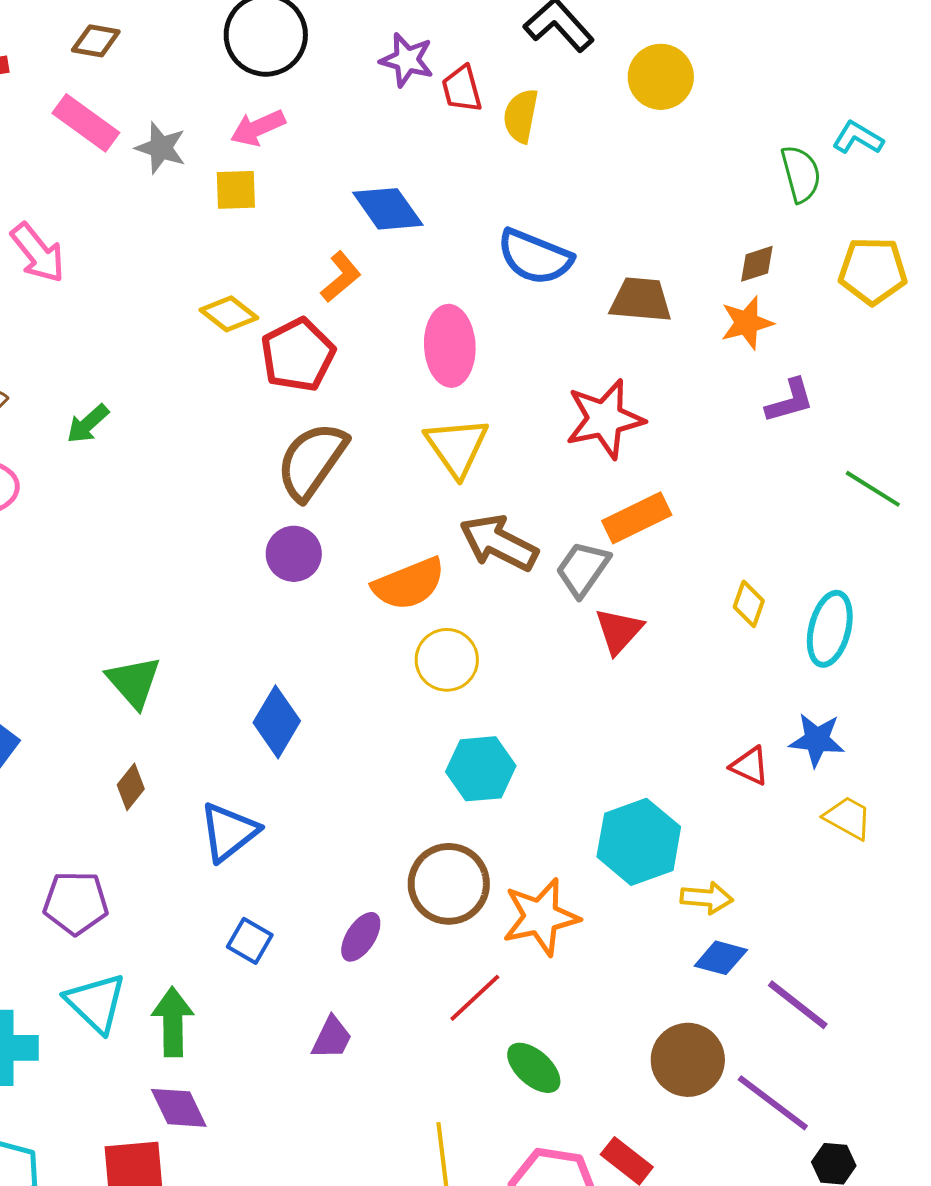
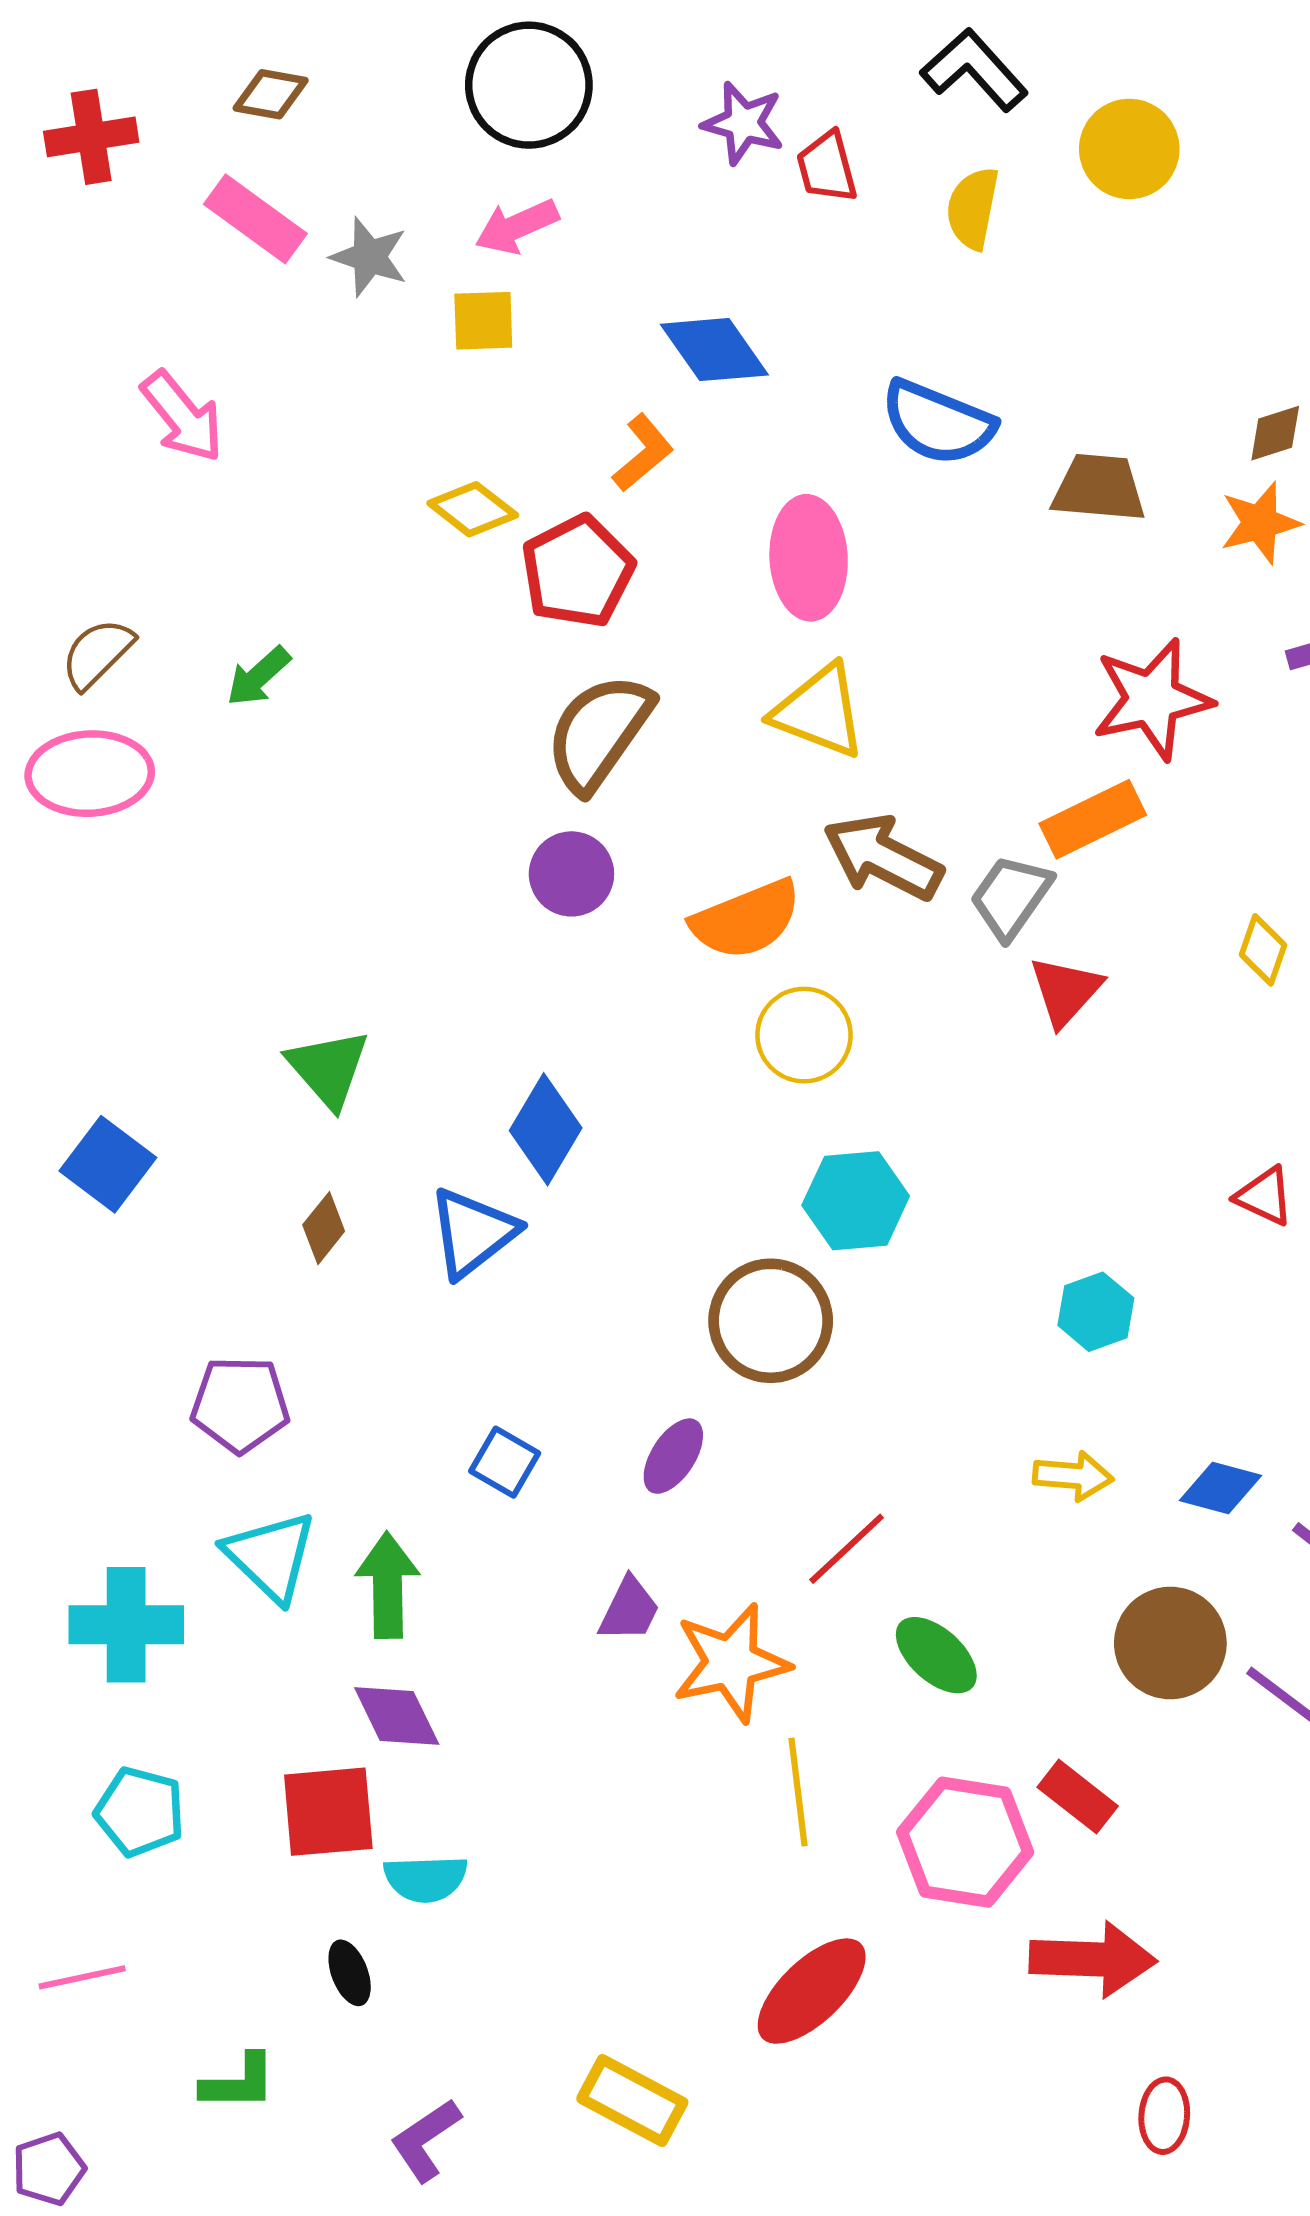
yellow semicircle: (521, 116) -> (973, 208), moved
red star: (605, 419) -> (1152, 699), moved
yellow triangle: (457, 447) -> (819, 711), turned -34
blue triangle: (229, 832) -> (473, 1233), moved
cyan hexagon: (639, 842) -> (1096, 1312), size x0.6
brown circle: (449, 884) -> (771, 1321), moved
yellow arrow: (707, 898) -> (1073, 1476), moved
orange star: (541, 917) -> (731, 1663), moved

